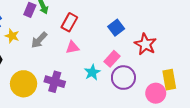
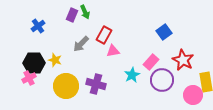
red rectangle: (69, 22) -> (104, 35), moved
blue square: (116, 28) -> (164, 32), moved
yellow star: (12, 36) -> (55, 60), moved
red star: (145, 44) -> (183, 60), moved

